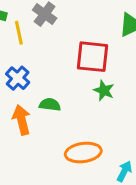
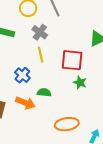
yellow line: (19, 33) -> (41, 55), moved
orange arrow: (22, 120) -> (25, 103), turned 126

